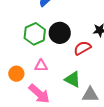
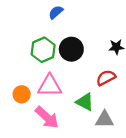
red semicircle: (82, 48) -> (106, 78), moved
pink triangle: (41, 66) -> (50, 86), size x1.6

